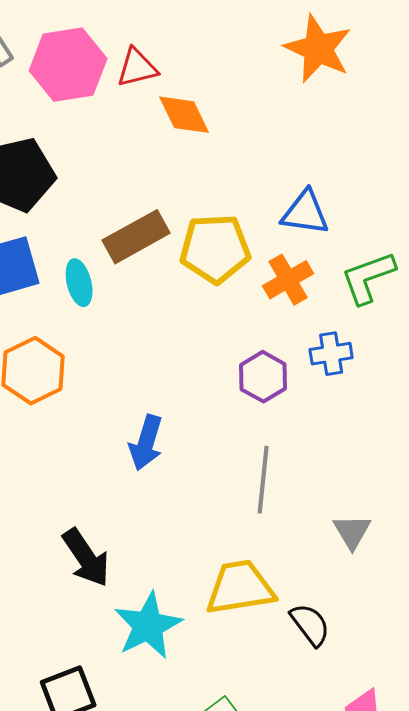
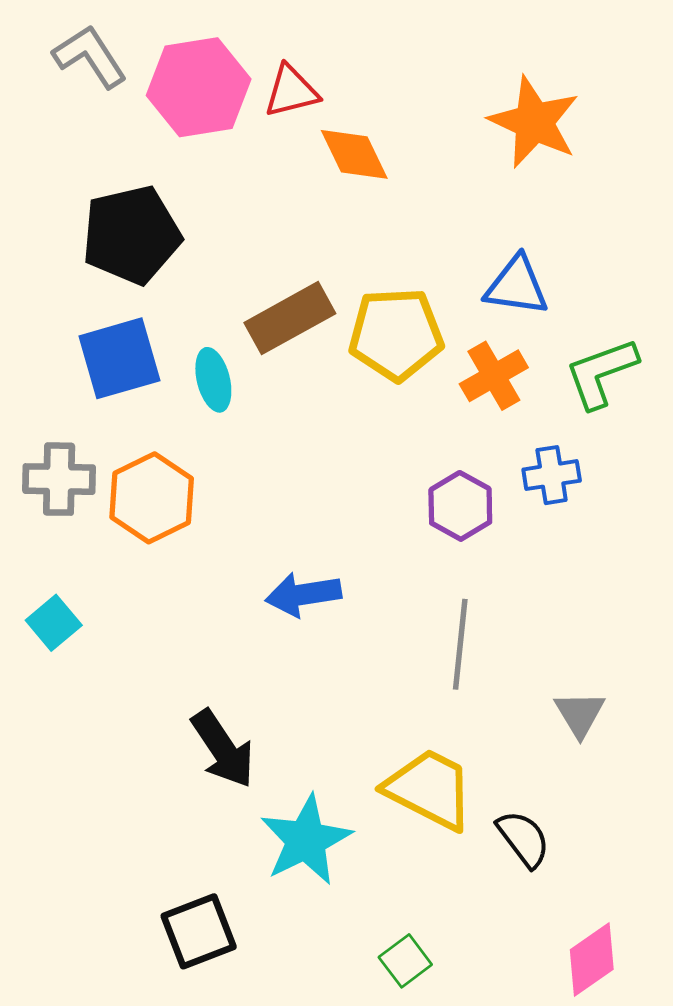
orange star: (318, 49) -> (534, 122), moved
blue arrow: (146, 443) -> (303, 595), turned 64
yellow trapezoid: (240, 588) -> (429, 789), turned 36

